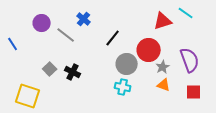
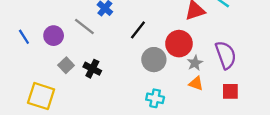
purple circle: (42, 23) -> (54, 36), moved
cyan cross: (123, 87) -> (155, 98), moved

